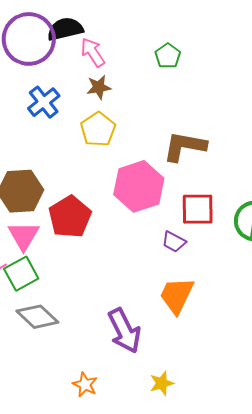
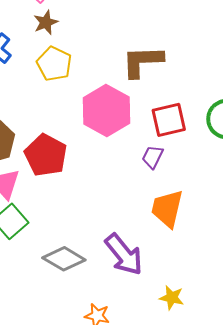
purple trapezoid: (174, 242) -> (153, 157), turned 100
gray diamond: (37, 317) -> (64, 259), moved
yellow star: (162, 383) -> (172, 298), turned -30

